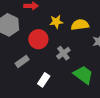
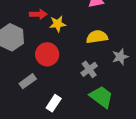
yellow star: (56, 22) -> (58, 24), moved
gray cross: (63, 53) -> (89, 69), moved

